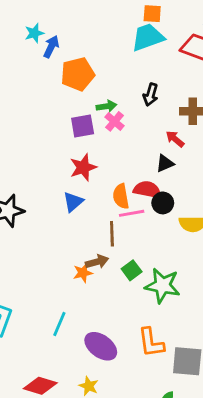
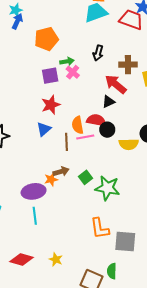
blue arrow: (51, 47) -> (17, 21), moved
red arrow: (175, 139) -> (116, 84), size x1.6
brown line: (112, 234) -> (67, 142), moved
cyan line: (59, 324) -> (35, 216), turned -30
purple ellipse: (101, 346) -> (34, 191), moved, turned -45

